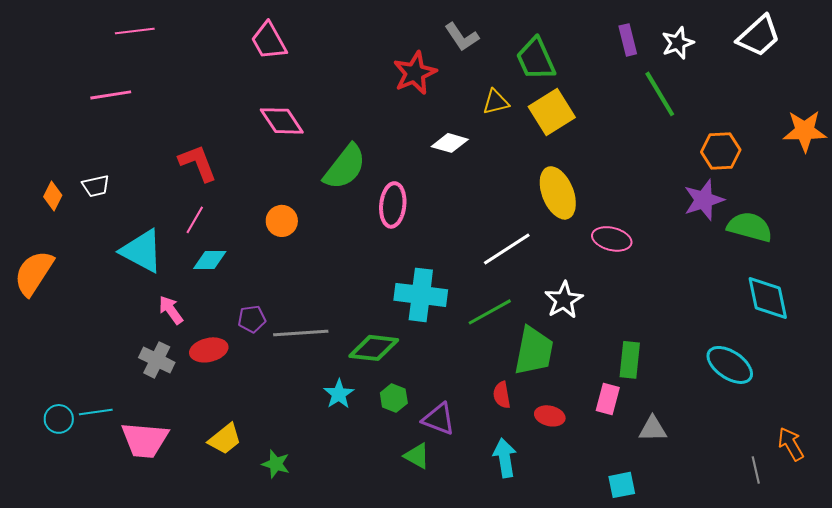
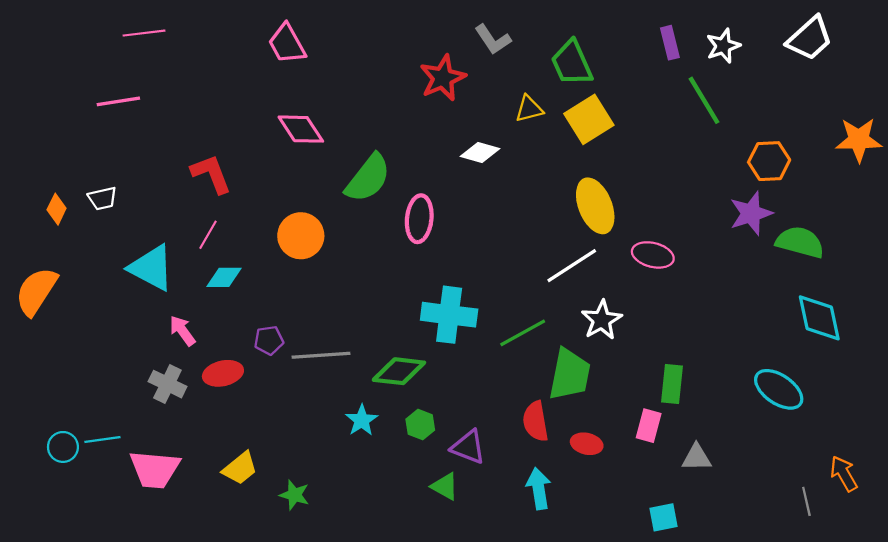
orange circle: (282, 221) -> (301, 236), size x1.4
white line: (507, 249) -> (572, 266), moved
red semicircle: (502, 395) -> (535, 421), size x1.4

